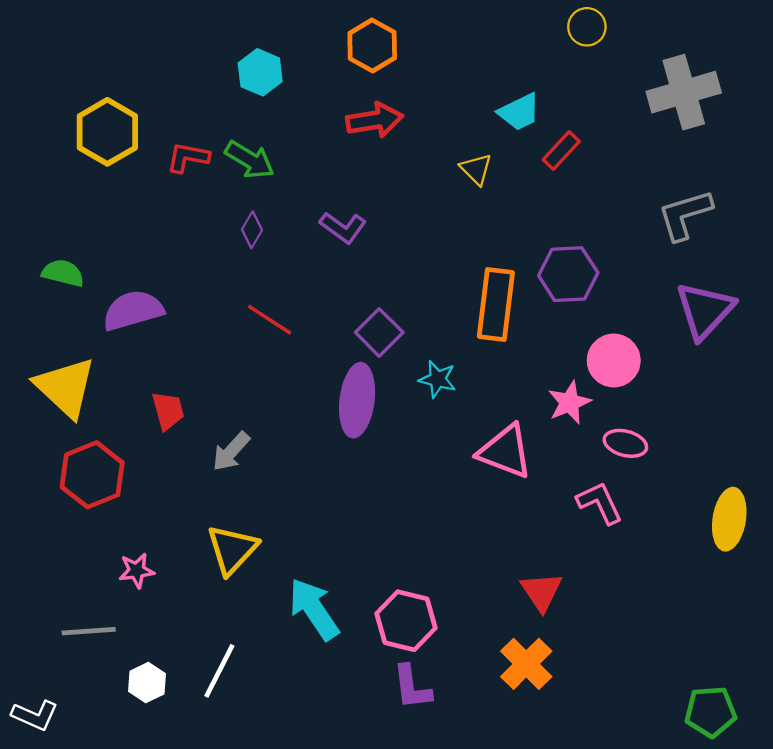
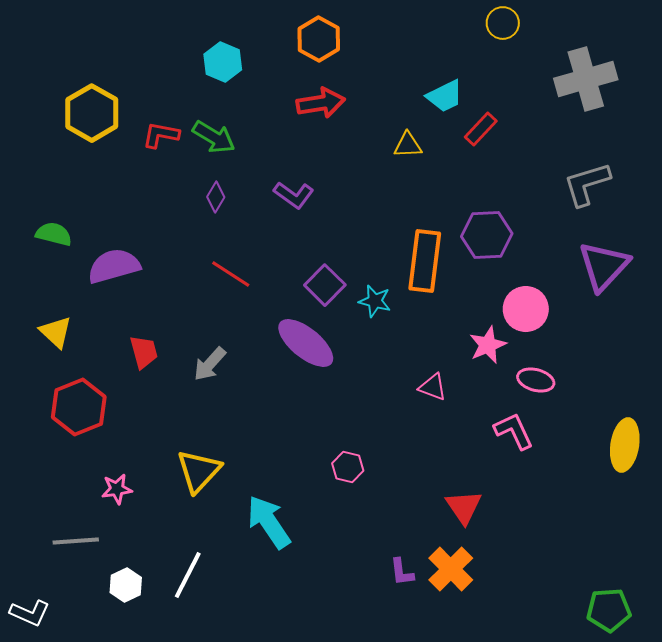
yellow triangle: (476, 169) -> (408, 145), turned -48
cyan star: (438, 379) -> (375, 301), moved
yellow triangle: (65, 387) -> (56, 332), size x0.6
purple ellipse: (357, 400) -> (306, 343), turned -58
gray arrow: (231, 452) -> (210, 364), moved
pink triangle: (505, 452) -> (433, 387), size x0.6
pink hexagon: (406, 621) -> (348, 467), moved, size x0.6
purple L-shape: (412, 687) -> (402, 572), moved, size x0.7

